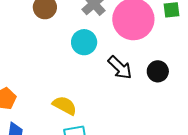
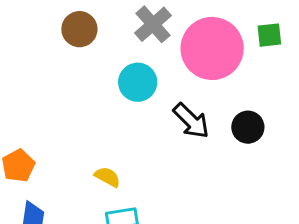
yellow semicircle: (65, 105) -> (107, 177), size x0.7

